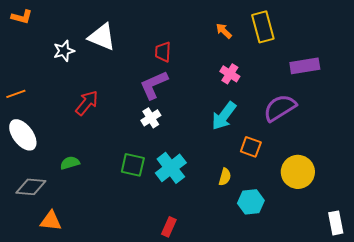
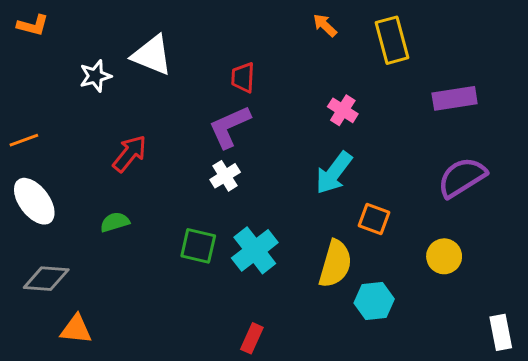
orange arrow: (224, 31) -> (325, 25), moved
purple semicircle: (280, 108) -> (462, 177), moved
green semicircle: (70, 163) -> (115, 222), moved
yellow circle: (298, 172) -> (444, 256), size x0.7
yellow semicircle: (225, 177) -> (335, 264), size x1.8

